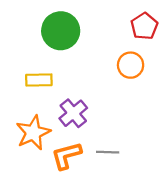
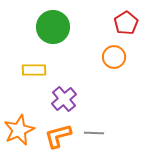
orange star: (33, 133) -> (19, 130), moved

